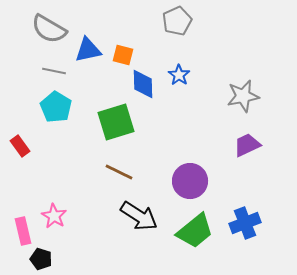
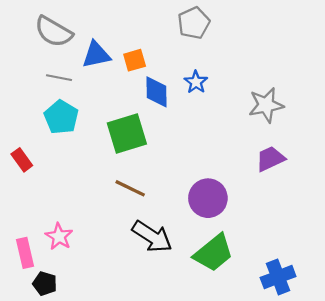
orange square: (123, 55) -> (135, 60), turned -30
blue cross: (245, 223) -> (278, 277), moved

